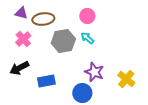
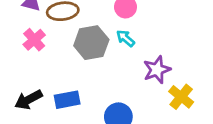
black arrow: (19, 68) -> (29, 100), moved
purple star: (94, 72) -> (157, 70), moved, turned 30

